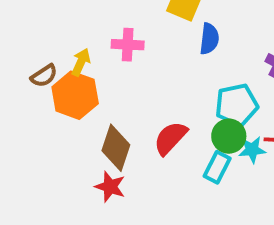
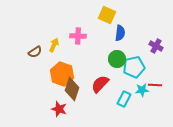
orange hexagon: (75, 95) -> (62, 74), moved
green circle: (229, 136) -> (117, 59), moved
red star: (110, 187) -> (59, 109), moved

